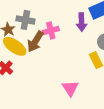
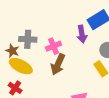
brown arrow: (35, 41) -> (58, 64), moved

